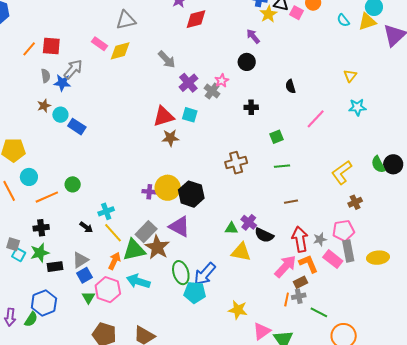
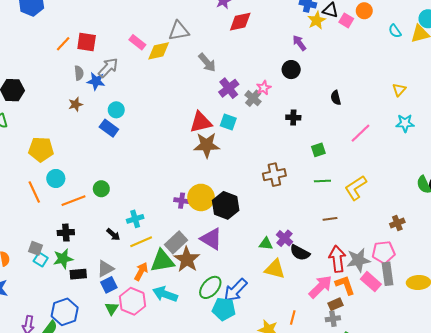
gray triangle: (126, 20) -> (179, 31), moved
cyan circle: (60, 115) -> (116, 110), moved
brown star: (170, 138) -> (207, 145), size x1.4
yellow L-shape: (342, 172) -> (356, 188), moved
yellow line: (113, 233) -> (141, 242), turned -75
gray star: (320, 239) -> (358, 260), size x1.6
green ellipse: (181, 273) -> (210, 287), turned 55
orange line: (287, 300) -> (293, 318), moved

